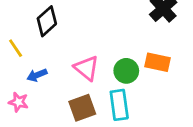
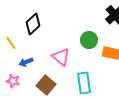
green circle: (126, 71) -> (89, 40), moved
brown square: (82, 108) -> (46, 85), moved, turned -30

